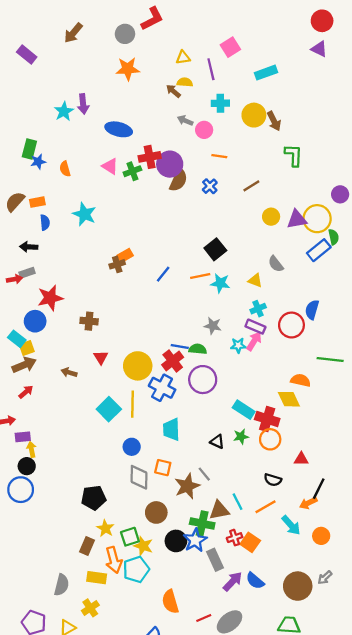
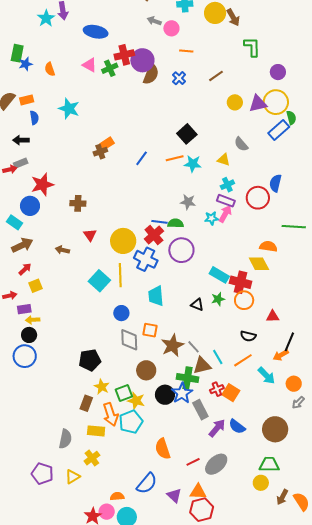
purple circle: (340, 194) -> (278, 72), moved
yellow square: (27, 348) -> (36, 286), moved
yellow arrow: (32, 449) -> (33, 320), turned -80
gray line: (204, 474) -> (193, 347), moved
gray arrow: (325, 578) -> (298, 403), moved

